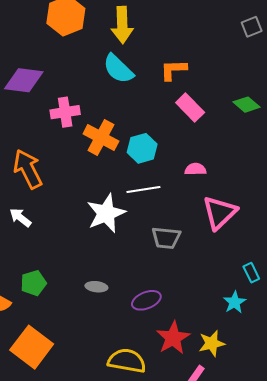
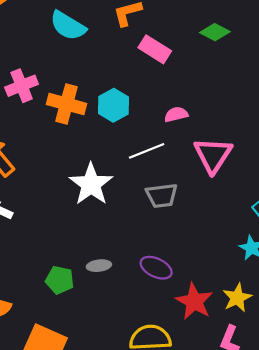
white line: (143, 190) -> (147, 151), moved
green pentagon: (33, 283) -> (60, 280), moved, turned -30
purple ellipse: (146, 300) -> (156, 268), turned 60

